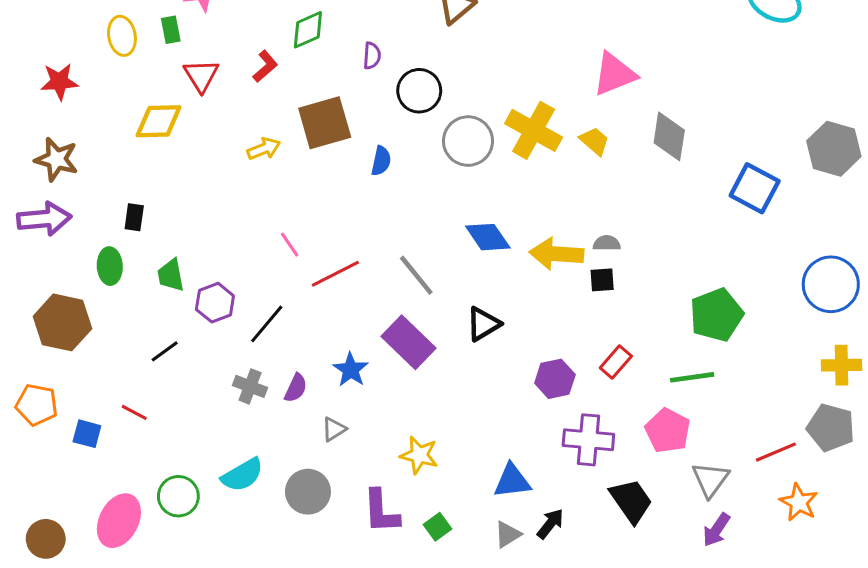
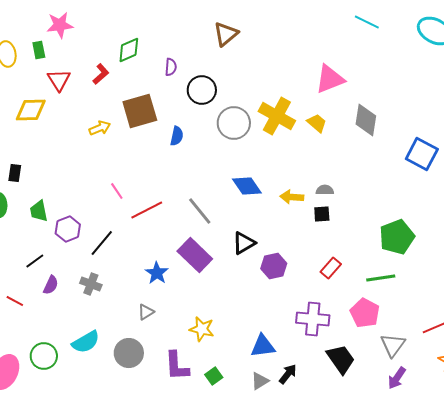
yellow arrow: (556, 254) -> (292, 197), size x0.7
purple hexagon: (555, 379) -> (274, 266), moved
purple semicircle: (296, 388) -> (51, 285), moved

